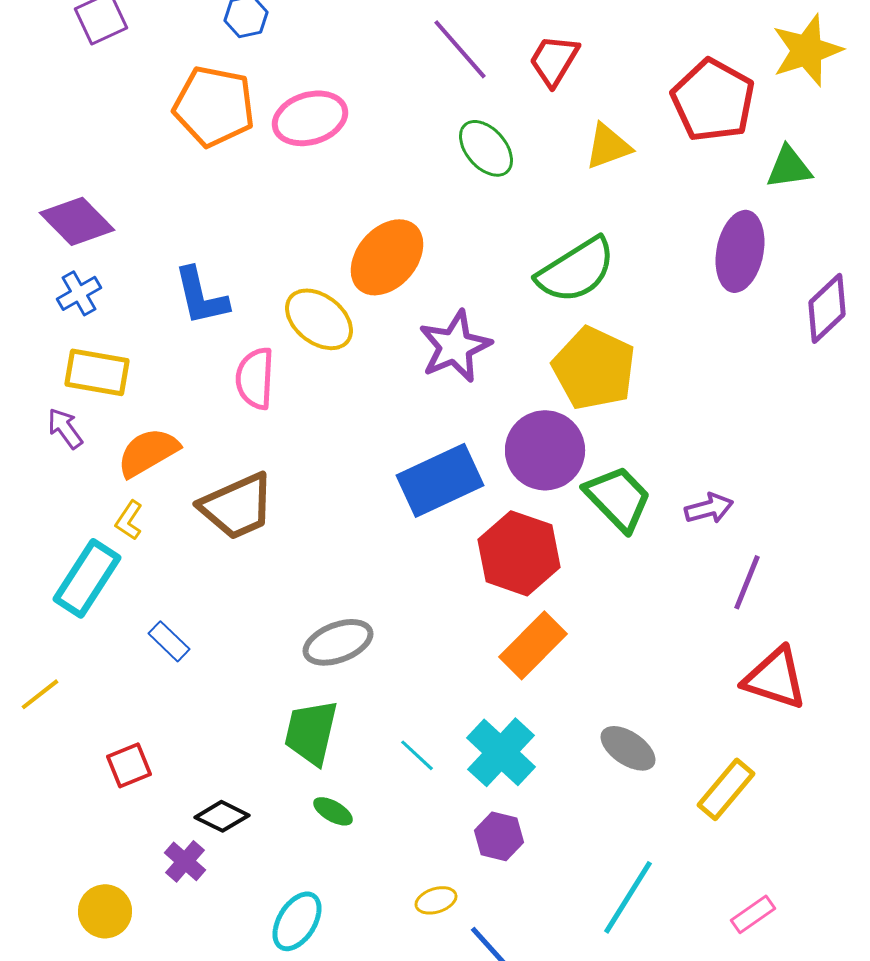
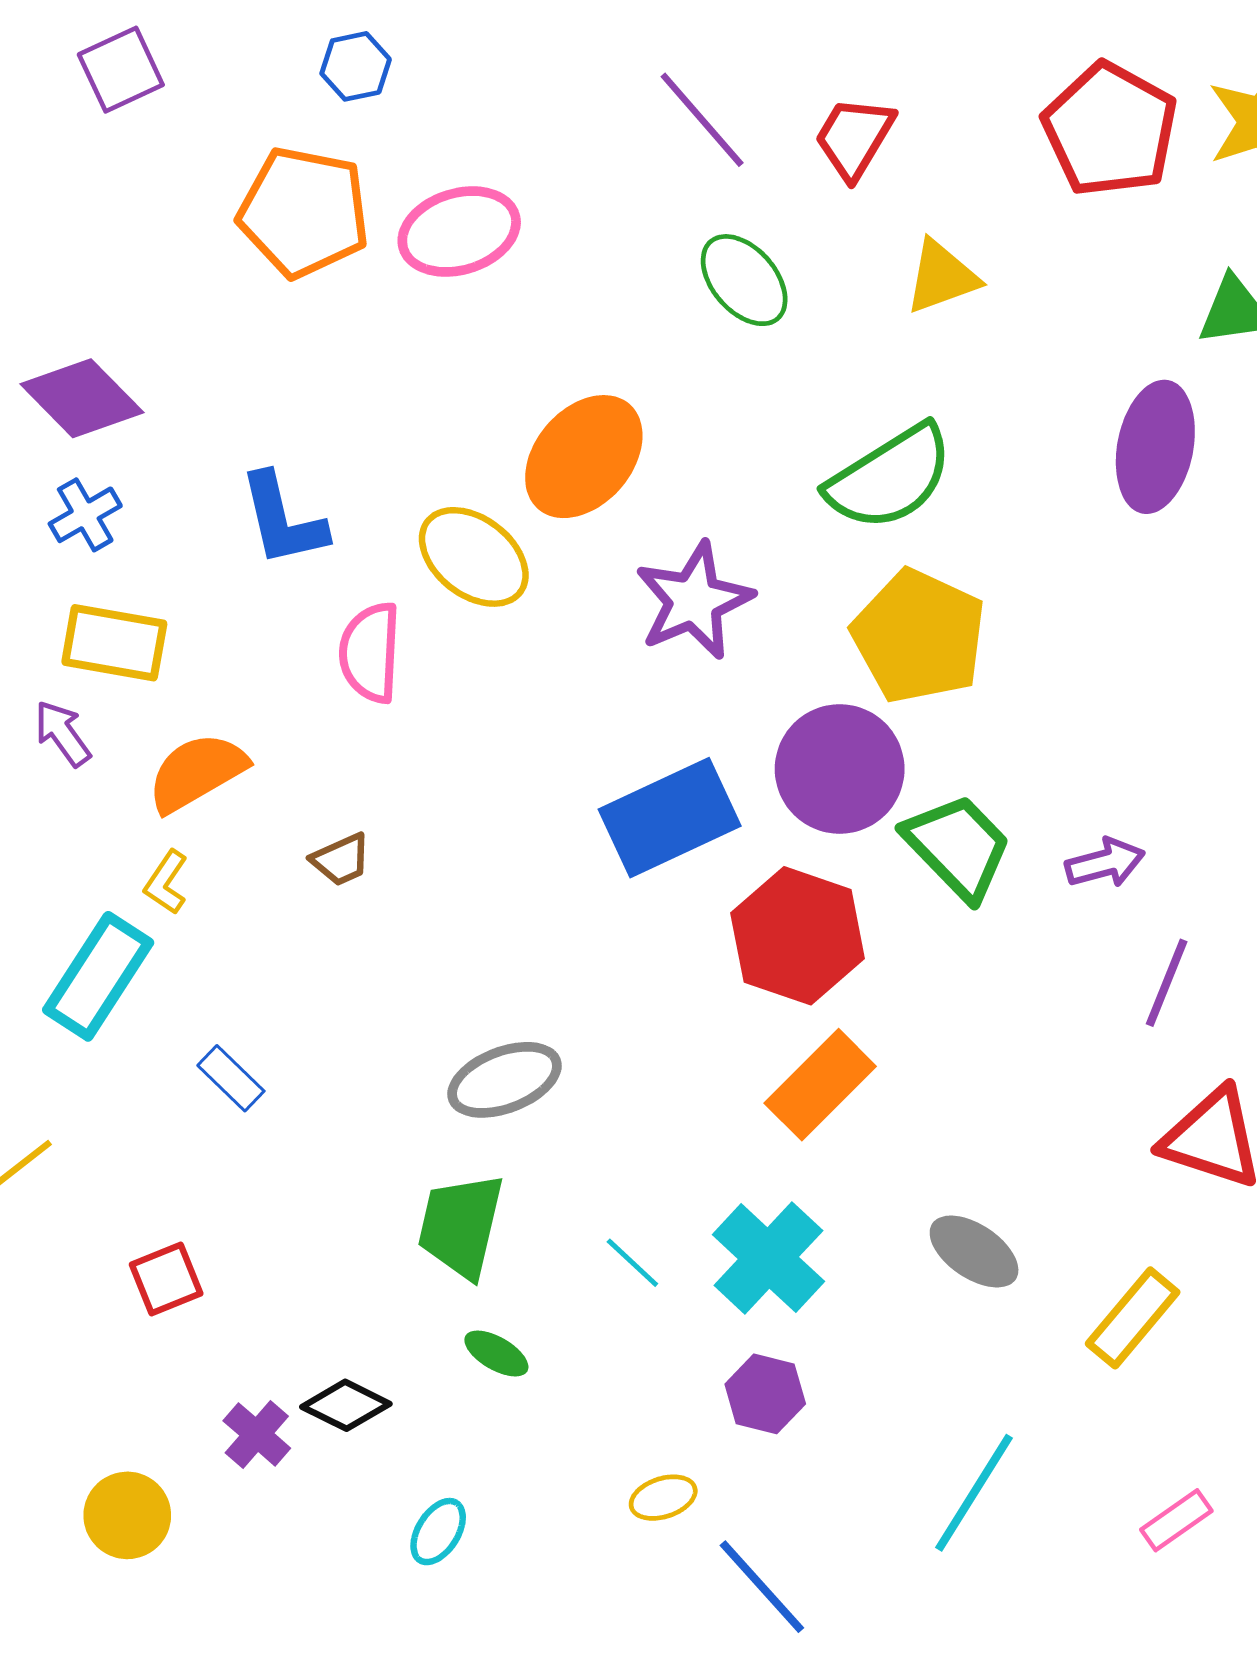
red pentagon: (713, 100) -> (1110, 130), moved
brown trapezoid: (237, 506) -> (341, 860), size x0.5
black diamond: (222, 816) -> (346, 1405), moved
cyan ellipse: (297, 921) -> (438, 1532), size x0.7

